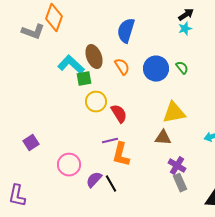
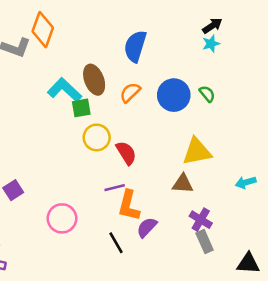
orange semicircle: (122, 67) -> (130, 92), turned -102
purple semicircle: (94, 180) -> (147, 227), moved

